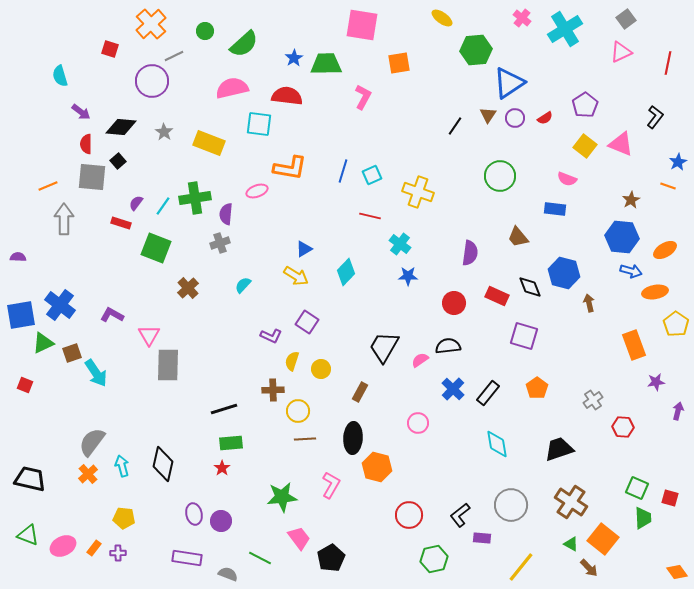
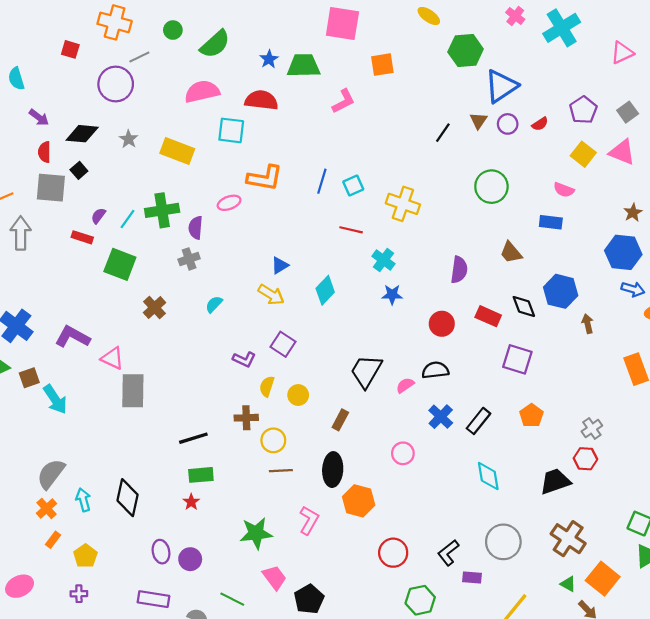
gray square: (626, 19) -> (628, 112), moved
orange cross: (151, 24) -> (115, 22), turned -32
pink L-shape: (363, 97) -> (344, 101), turned 35
purple L-shape: (112, 315) -> (72, 337), size x1.4
pink triangle: (149, 335) -> (112, 358), turned -35
red hexagon: (623, 427) -> (585, 459), moved
yellow pentagon: (124, 518) -> (85, 556), turned 30
orange rectangle: (94, 548) -> (53, 540), moved

